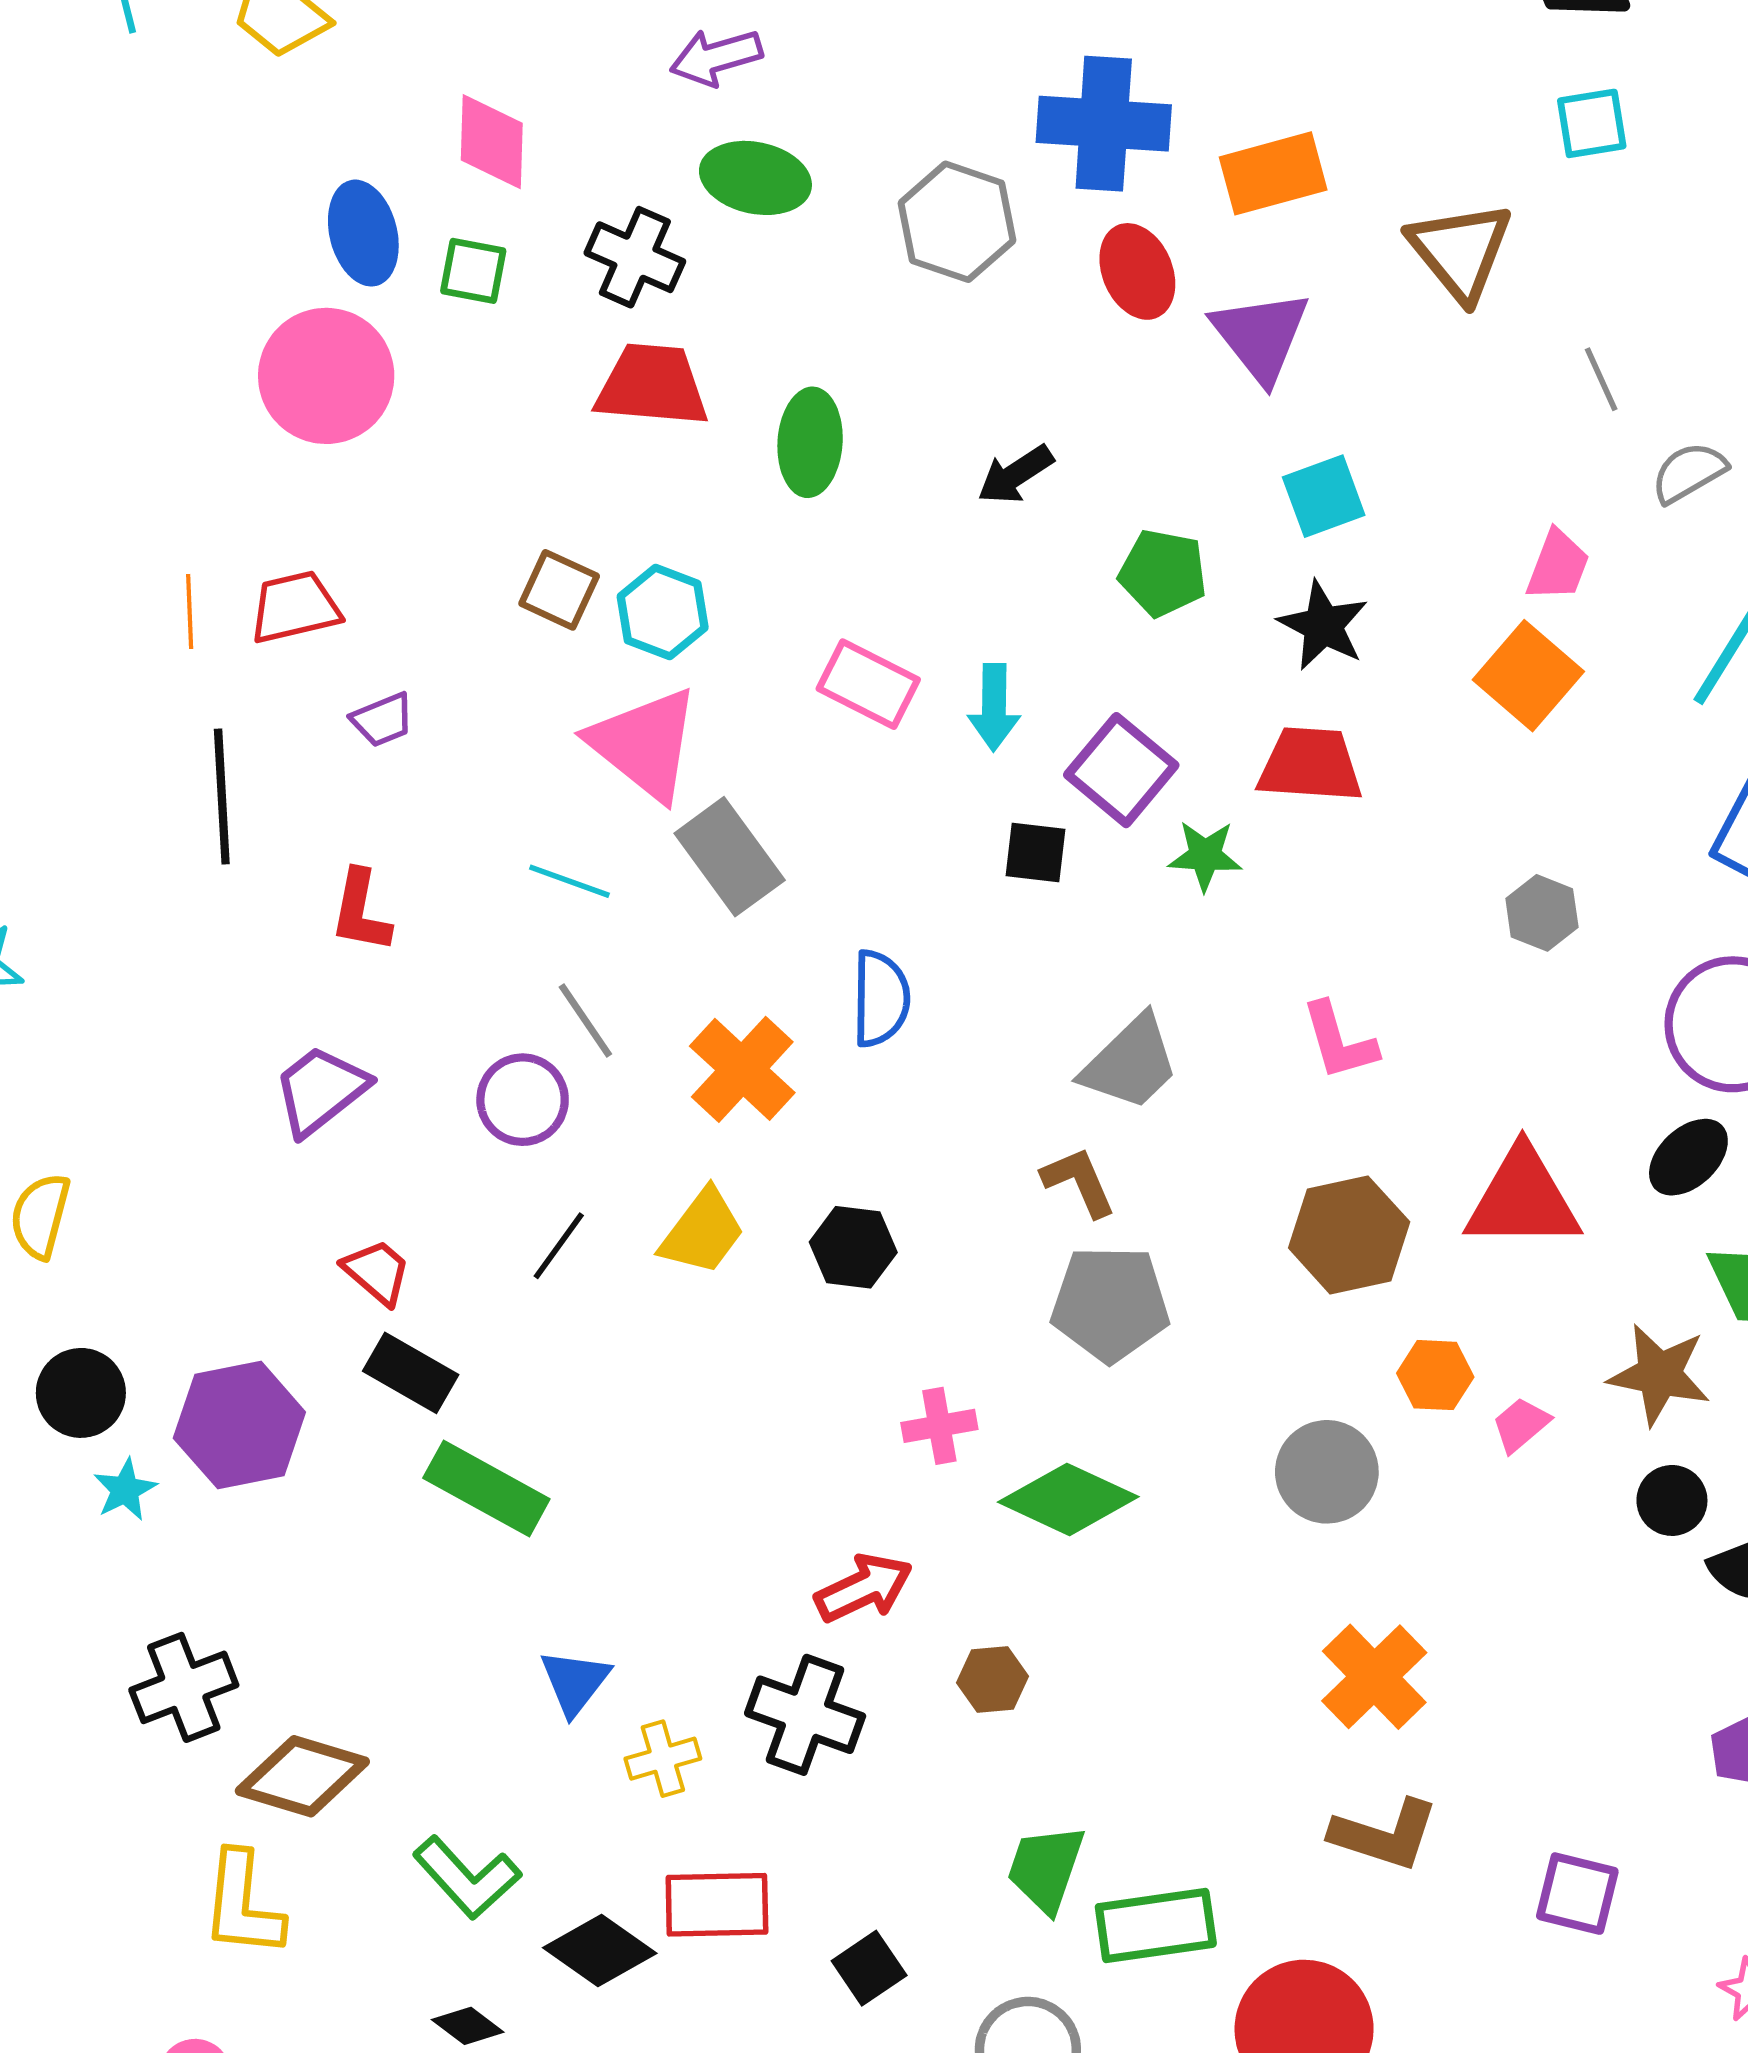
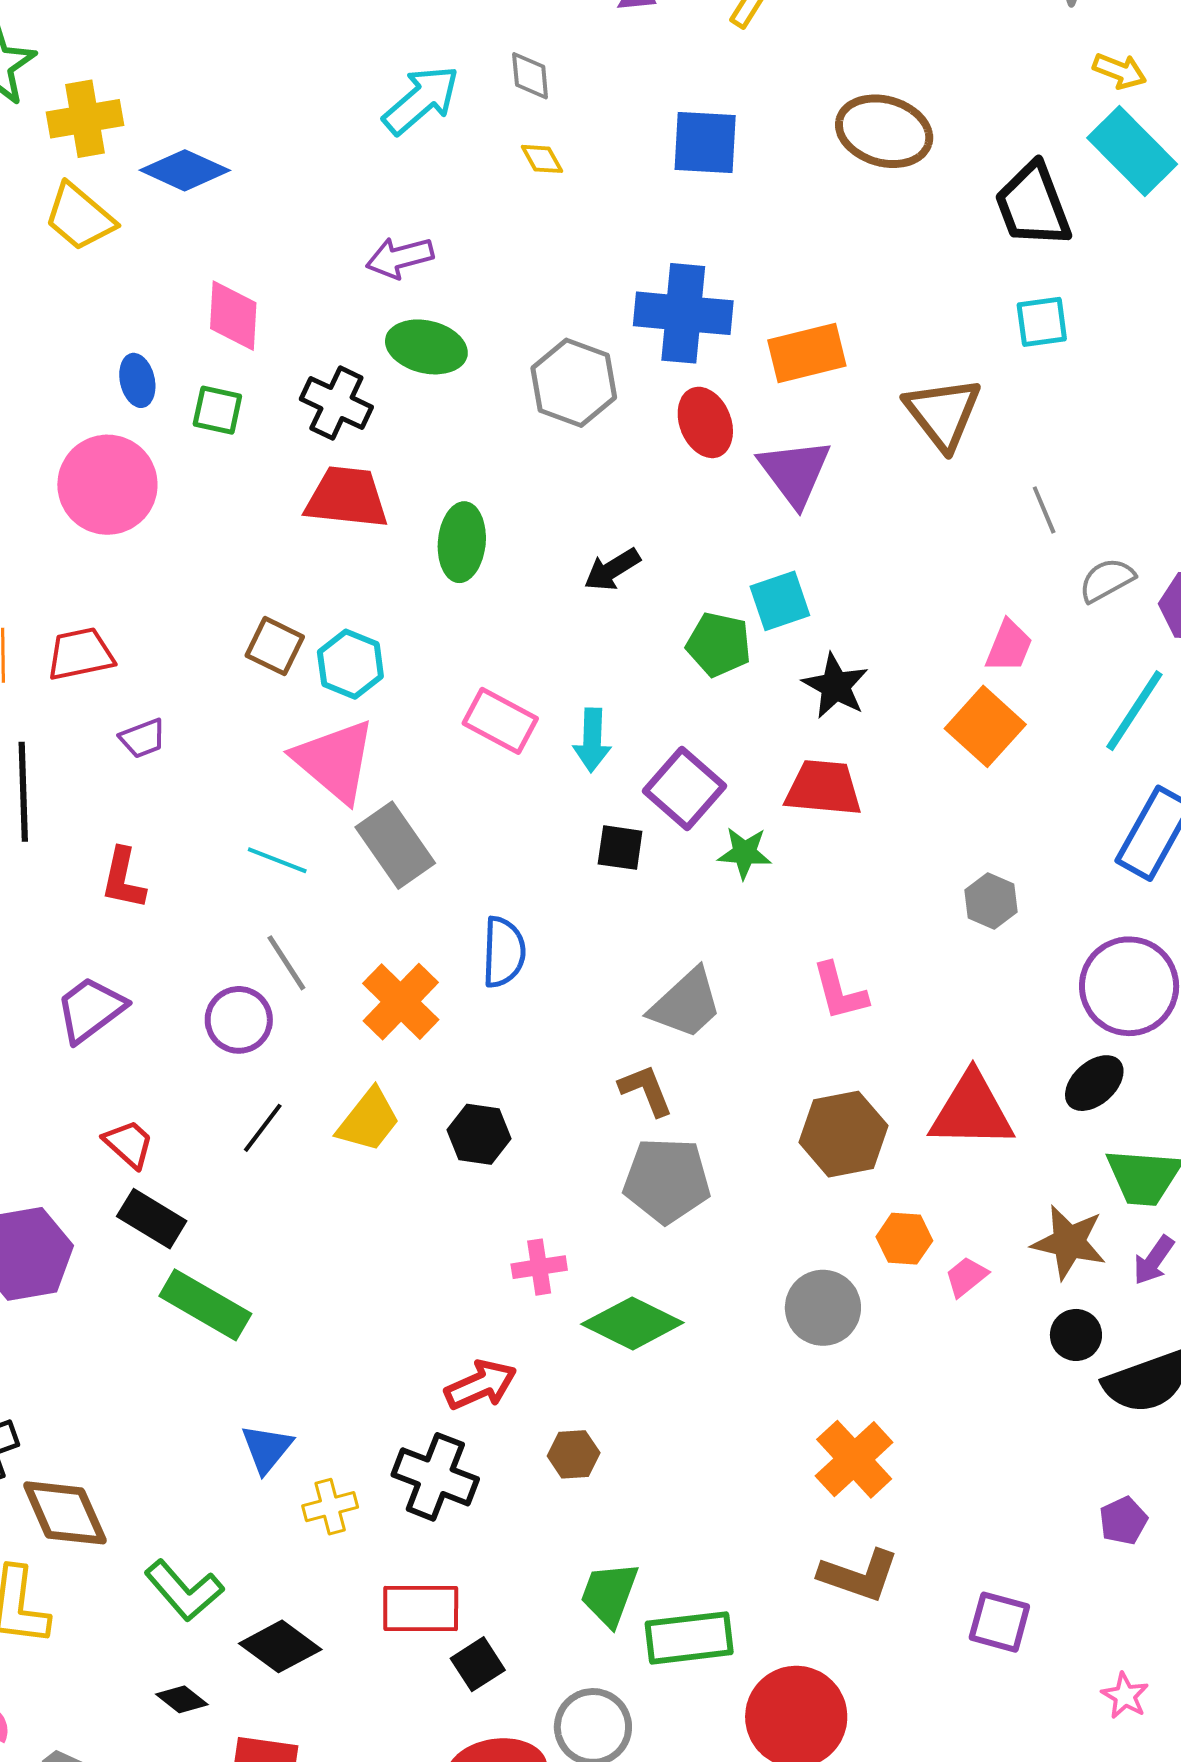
blue ellipse: (363, 233) -> (137, 380), size x0.7
cyan square: (1324, 496) -> (780, 601), moved
brown diamond: (302, 1776) -> (65, 1513), turned 48
red rectangle: (717, 1905) -> (421, 1608), moved

